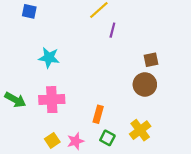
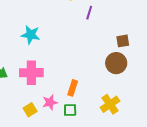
green square: (107, 138) -> (70, 110), moved, turned -32
pink star: (76, 141) -> (50, 102), moved

